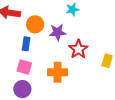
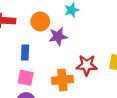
orange circle: (35, 24) -> (40, 21), moved
red star: (78, 49) -> (87, 65), moved, turned -30

